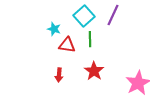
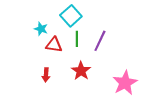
purple line: (113, 15) -> (100, 41), moved

